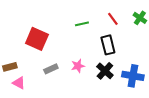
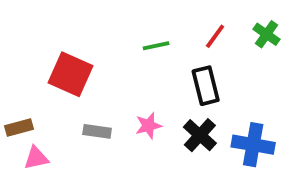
red line: (113, 19) -> (215, 36), turned 72
gray rectangle: (51, 69) -> (97, 131), turned 32
pink triangle: (19, 83) -> (36, 158), turned -40

